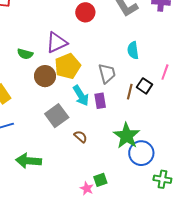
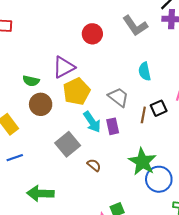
gray trapezoid: (107, 73) -> (118, 97), turned -35
brown circle: (45, 76) -> (41, 104), moved
black square: (145, 86) -> (159, 108), turned 35

